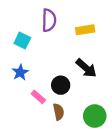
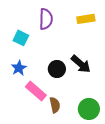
yellow rectangle: (85, 30) -> (86, 19), moved
black circle: (61, 85) -> (57, 69), moved
pink rectangle: (38, 97) -> (36, 91), size x1.5

